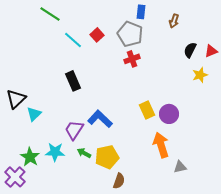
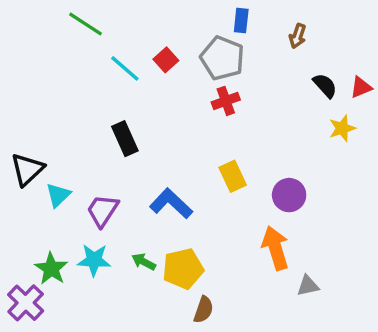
black semicircle: (190, 50) -> (325, 86), turned 112
yellow rectangle: (147, 110) -> (233, 176), moved
purple trapezoid: (74, 130) -> (103, 210), moved

